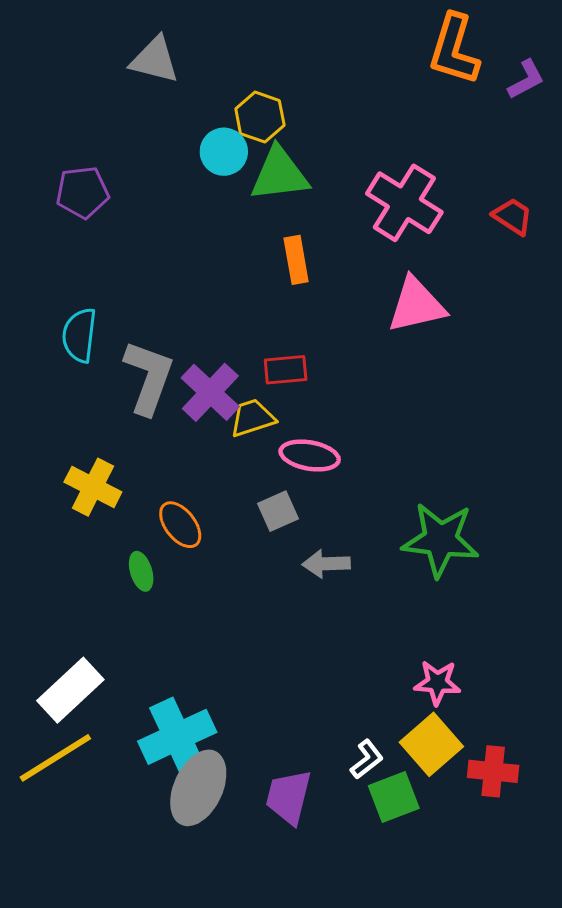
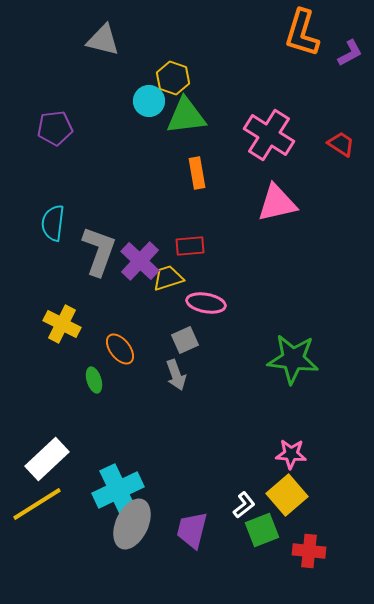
gray arrow: (326, 564) -> (176, 375), moved, turned -108
red cross: (493, 771) -> (309, 551), moved

